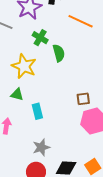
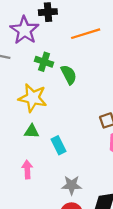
orange line: (81, 21) -> (86, 34), turned -30
gray star: (41, 147) -> (72, 185), turned 30

